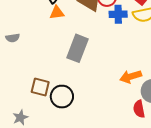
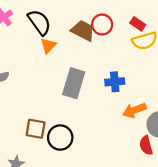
orange triangle: (57, 13) -> (48, 46), turned -35
blue cross: (118, 14) -> (115, 82), moved

